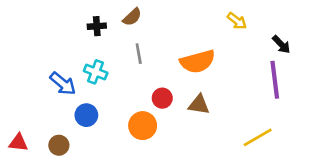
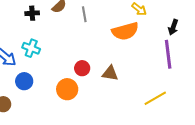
black arrow: (281, 44) -> (173, 27), turned 63
gray line: (139, 54) -> (84, 14), moved
orange semicircle: (198, 61) -> (125, 31), moved

